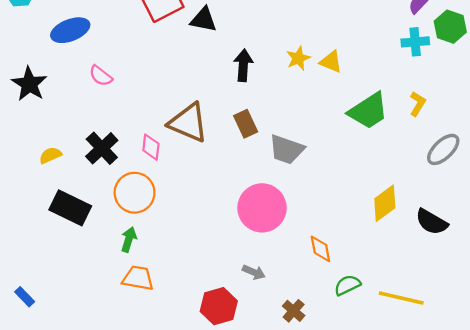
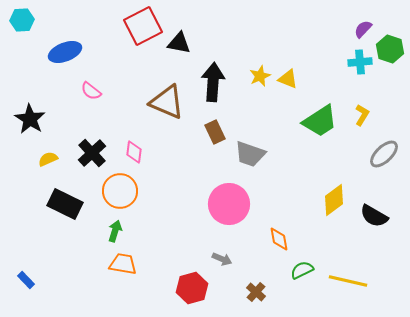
black arrow: (243, 65) -> (213, 82), size x1.4
black star: (29, 84) -> (30, 119), moved
brown triangle: (188, 123) -> (167, 102), moved

